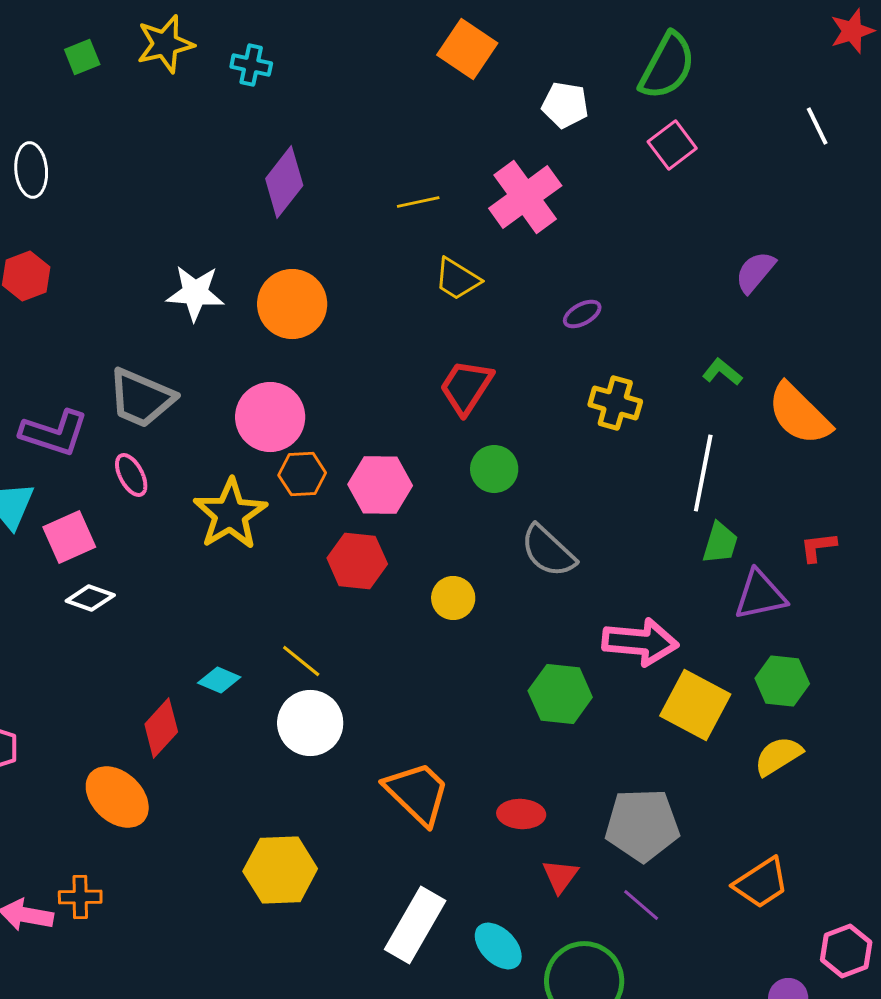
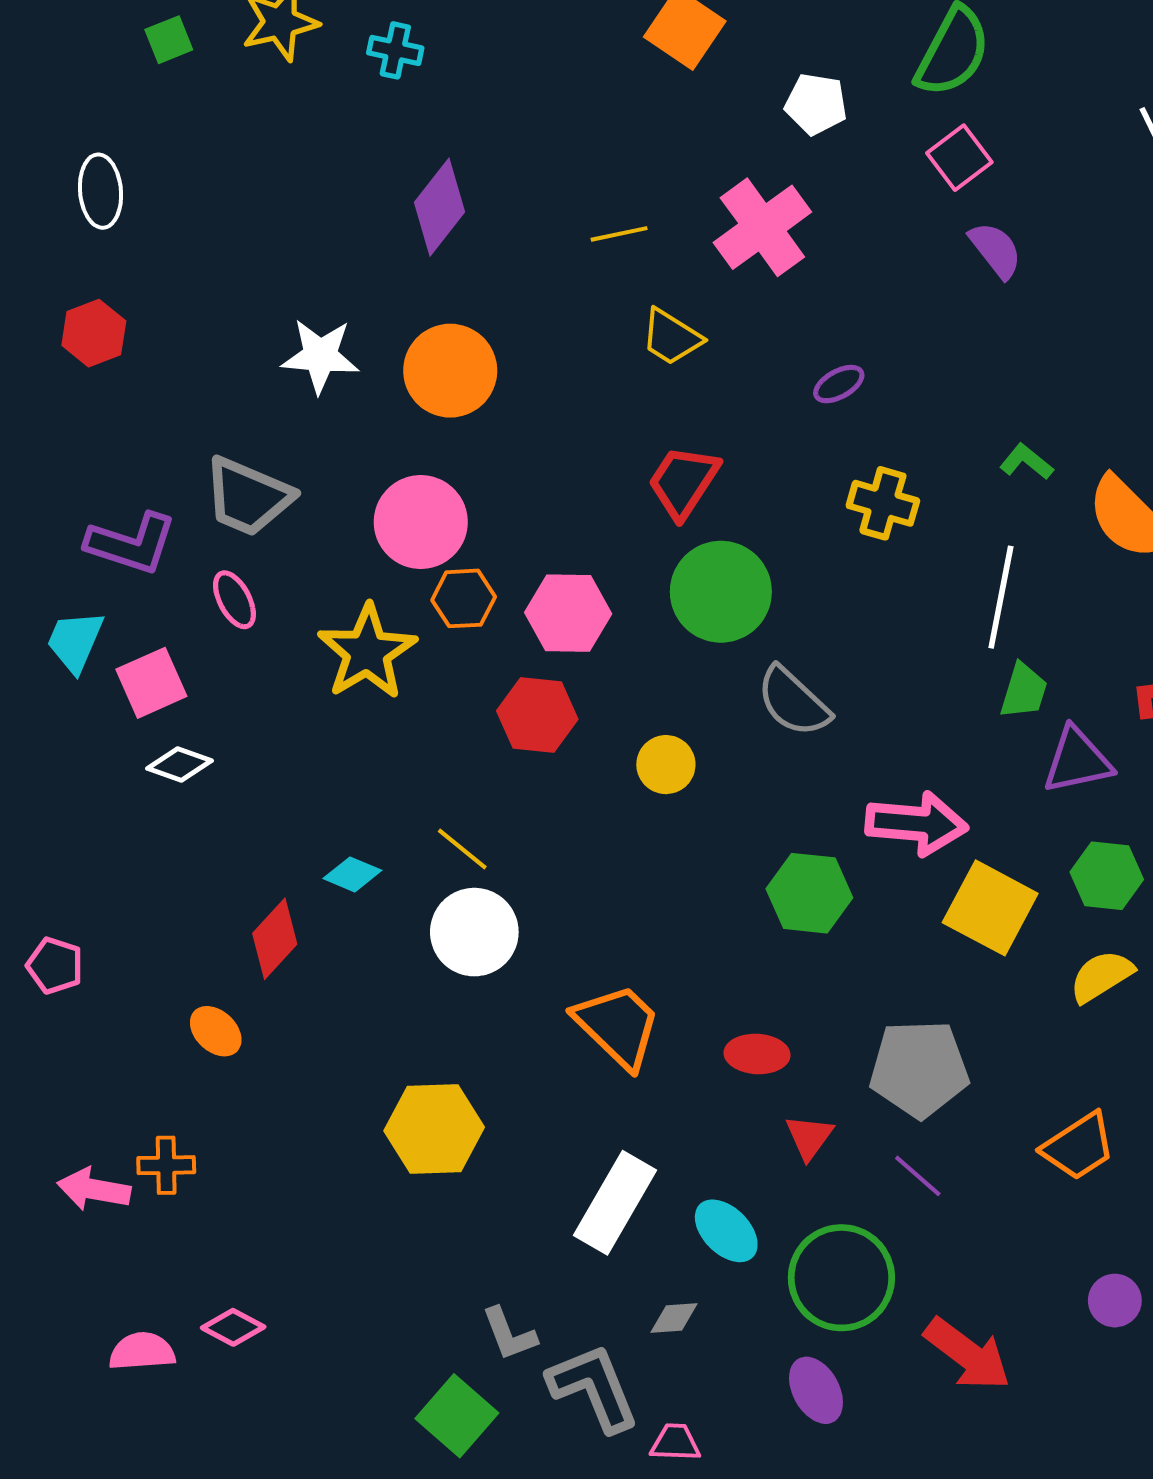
purple semicircle: (755, 272) -> (996, 250), moved, turned 102
green circle: (494, 469) -> (721, 592), size x1.6
orange ellipse: (117, 797) -> (216, 1031), size x0.6

